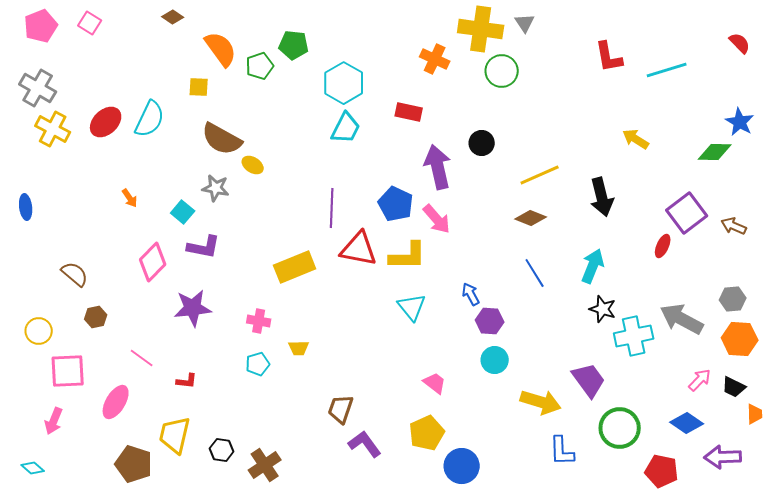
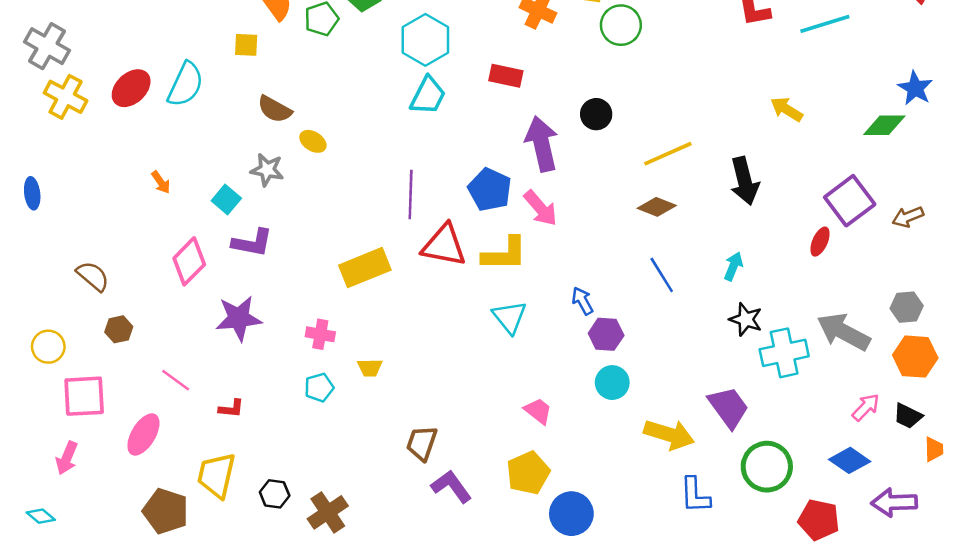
brown semicircle: (222, 139) -> (275, 109), size x0.7
brown arrow: (734, 226) -> (908, 217), turned -45
cyan arrow: (593, 266) -> (733, 266), size x0.7

